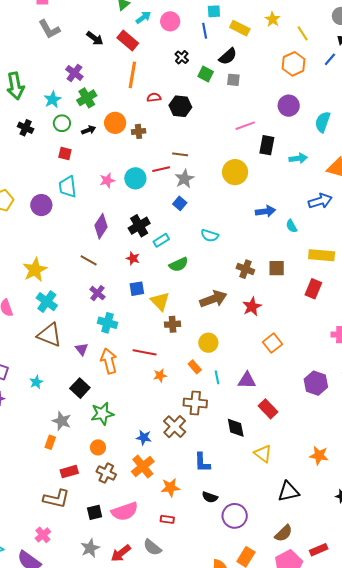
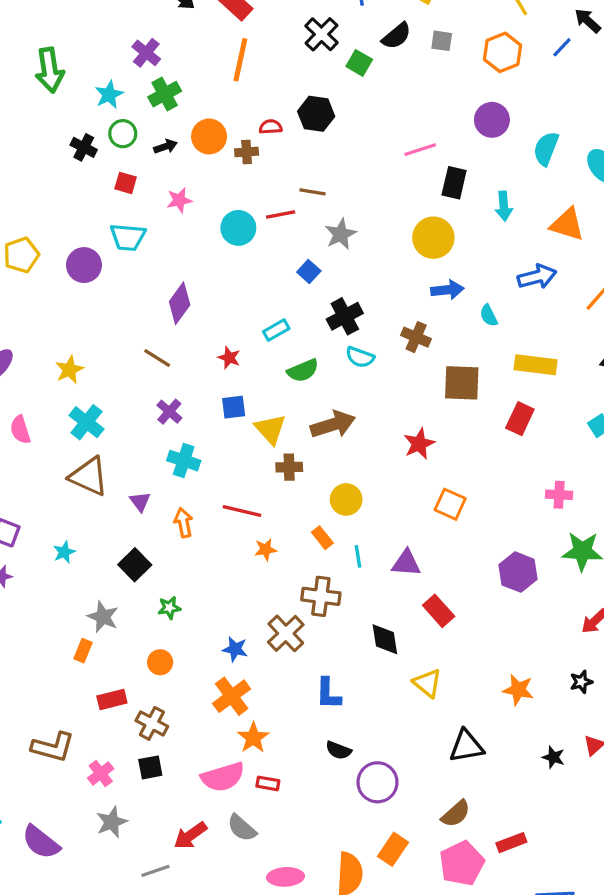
black cross: (182, 57) -> (321, 34), size x1.5
gray square: (233, 80) -> (442, 41), moved
red semicircle: (154, 97) -> (271, 127), moved
black cross: (26, 128) -> (84, 147), moved
cyan arrow: (298, 158) -> (504, 206), turned 90
yellow circle: (235, 172) -> (433, 238), moved
gray star: (184, 179) -> (341, 234), moved
pink star: (107, 180) -> (179, 200), moved
cyan trapezoid: (68, 187) -> (128, 237), turned -80
black cross: (139, 226) -> (345, 316), moved
cyan semicircle: (210, 236) -> (360, 357), moved
brown square: (277, 268) -> (462, 383), size x1.4
brown cross: (245, 269) -> (416, 337), moved
yellow star: (35, 270) -> (69, 370), size x0.7
brown arrow: (213, 299) -> (333, 424), moved
orange square: (272, 343) -> (450, 504), turned -30
orange arrow: (109, 361) -> (183, 523), size x0.7
green star: (102, 414) -> (169, 608), size x0.6
brown cross: (106, 473) -> (152, 723), moved
orange star: (170, 487) -> (253, 738), moved, turned -30
brown L-shape: (56, 499) -> (53, 747), moved
pink semicircle: (125, 511) -> (223, 777), moved
pink cross: (43, 535) -> (101, 773), moved
gray star: (90, 548) -> (112, 822), moved

